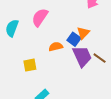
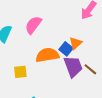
orange semicircle: (56, 47) -> (47, 55), size x1.6

